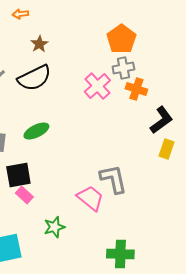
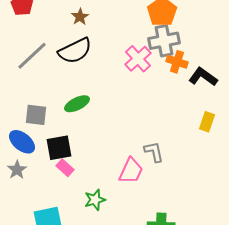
gray cross: (123, 68) -> (164, 41), size x1.4
black L-shape: (161, 120) -> (203, 77), moved, turned -108
gray L-shape: (113, 179) -> (154, 152), size x0.7
pink trapezoid: (90, 198) -> (131, 171), turned 76

